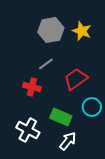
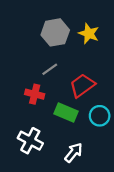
green rectangle: (61, 117) -> (66, 113), moved

